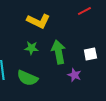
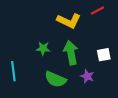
yellow L-shape: (38, 21) -> (69, 21), moved
green semicircle: (27, 78) -> (55, 79), moved

